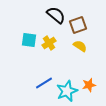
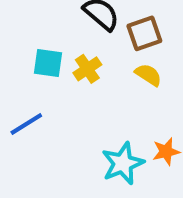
blue line: (44, 83) -> (26, 124), moved

